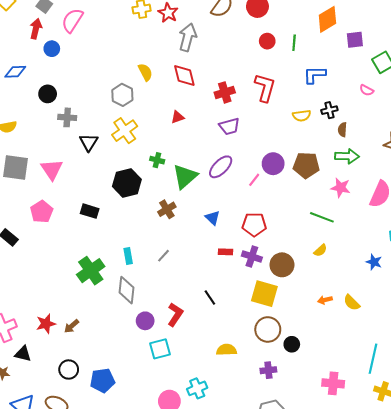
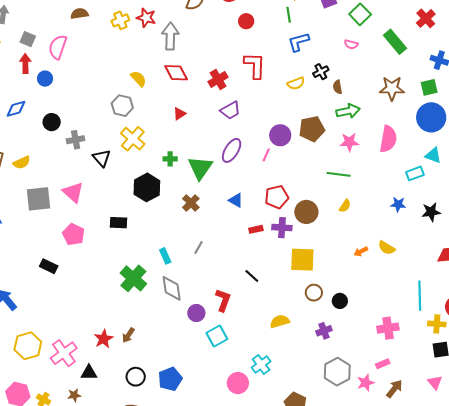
green line: (294, 43) -> (289, 15), moved
brown circle: (282, 265) -> (306, 212), moved
brown circle: (268, 329) -> (314, 293), size x0.7

